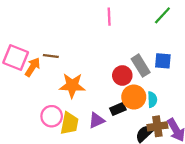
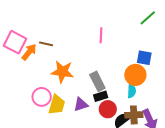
pink line: (109, 17) -> (101, 35), moved
gray rectangle: (141, 66) -> (97, 81), moved
red circle: (122, 75) -> (108, 109), moved
orange circle: (134, 97) -> (135, 75), moved

